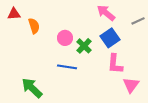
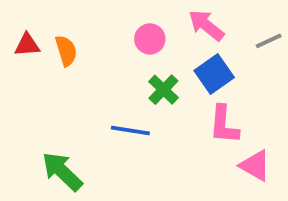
red triangle: (14, 14) -> (27, 45), moved
pink circle: (65, 38) -> (150, 39), moved
pink triangle: (131, 85) -> (255, 166), turned -36

